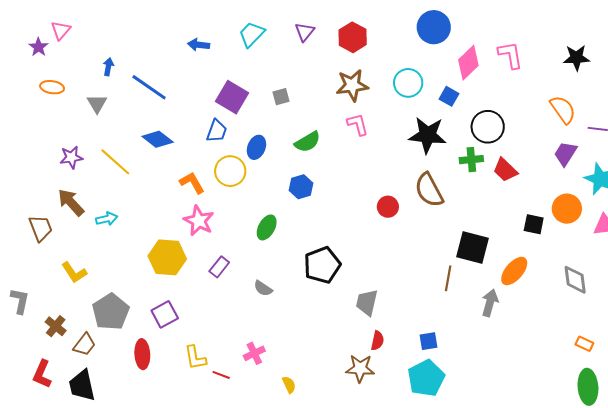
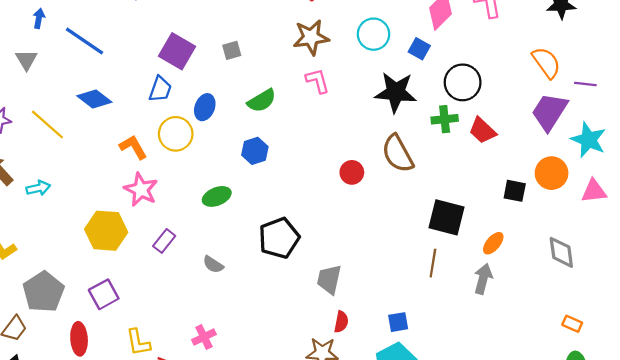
purple trapezoid: (565, 154) -> (550, 112), size x1.4
green ellipse: (267, 227) -> (217, 196), turned 40
orange ellipse: (514, 271) -> (493, 243), size x0.7
brown line: (448, 278) -> (433, 263), moved
gray arrow: (490, 303) -> (483, 279), moved

